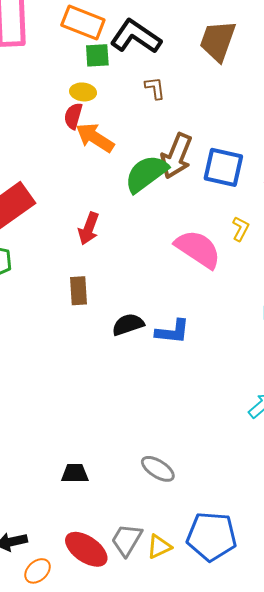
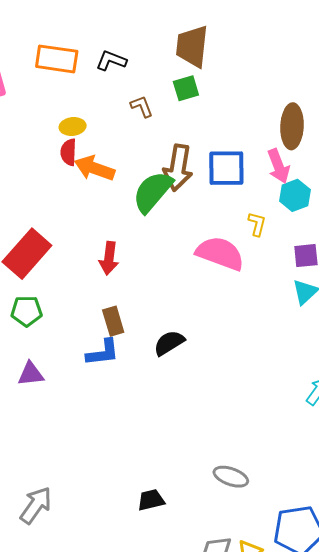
black L-shape: (136, 37) -> (111, 61), size x0.6
green square: (97, 55) -> (186, 88), moved
blue L-shape: (172, 332) -> (103, 353), moved

